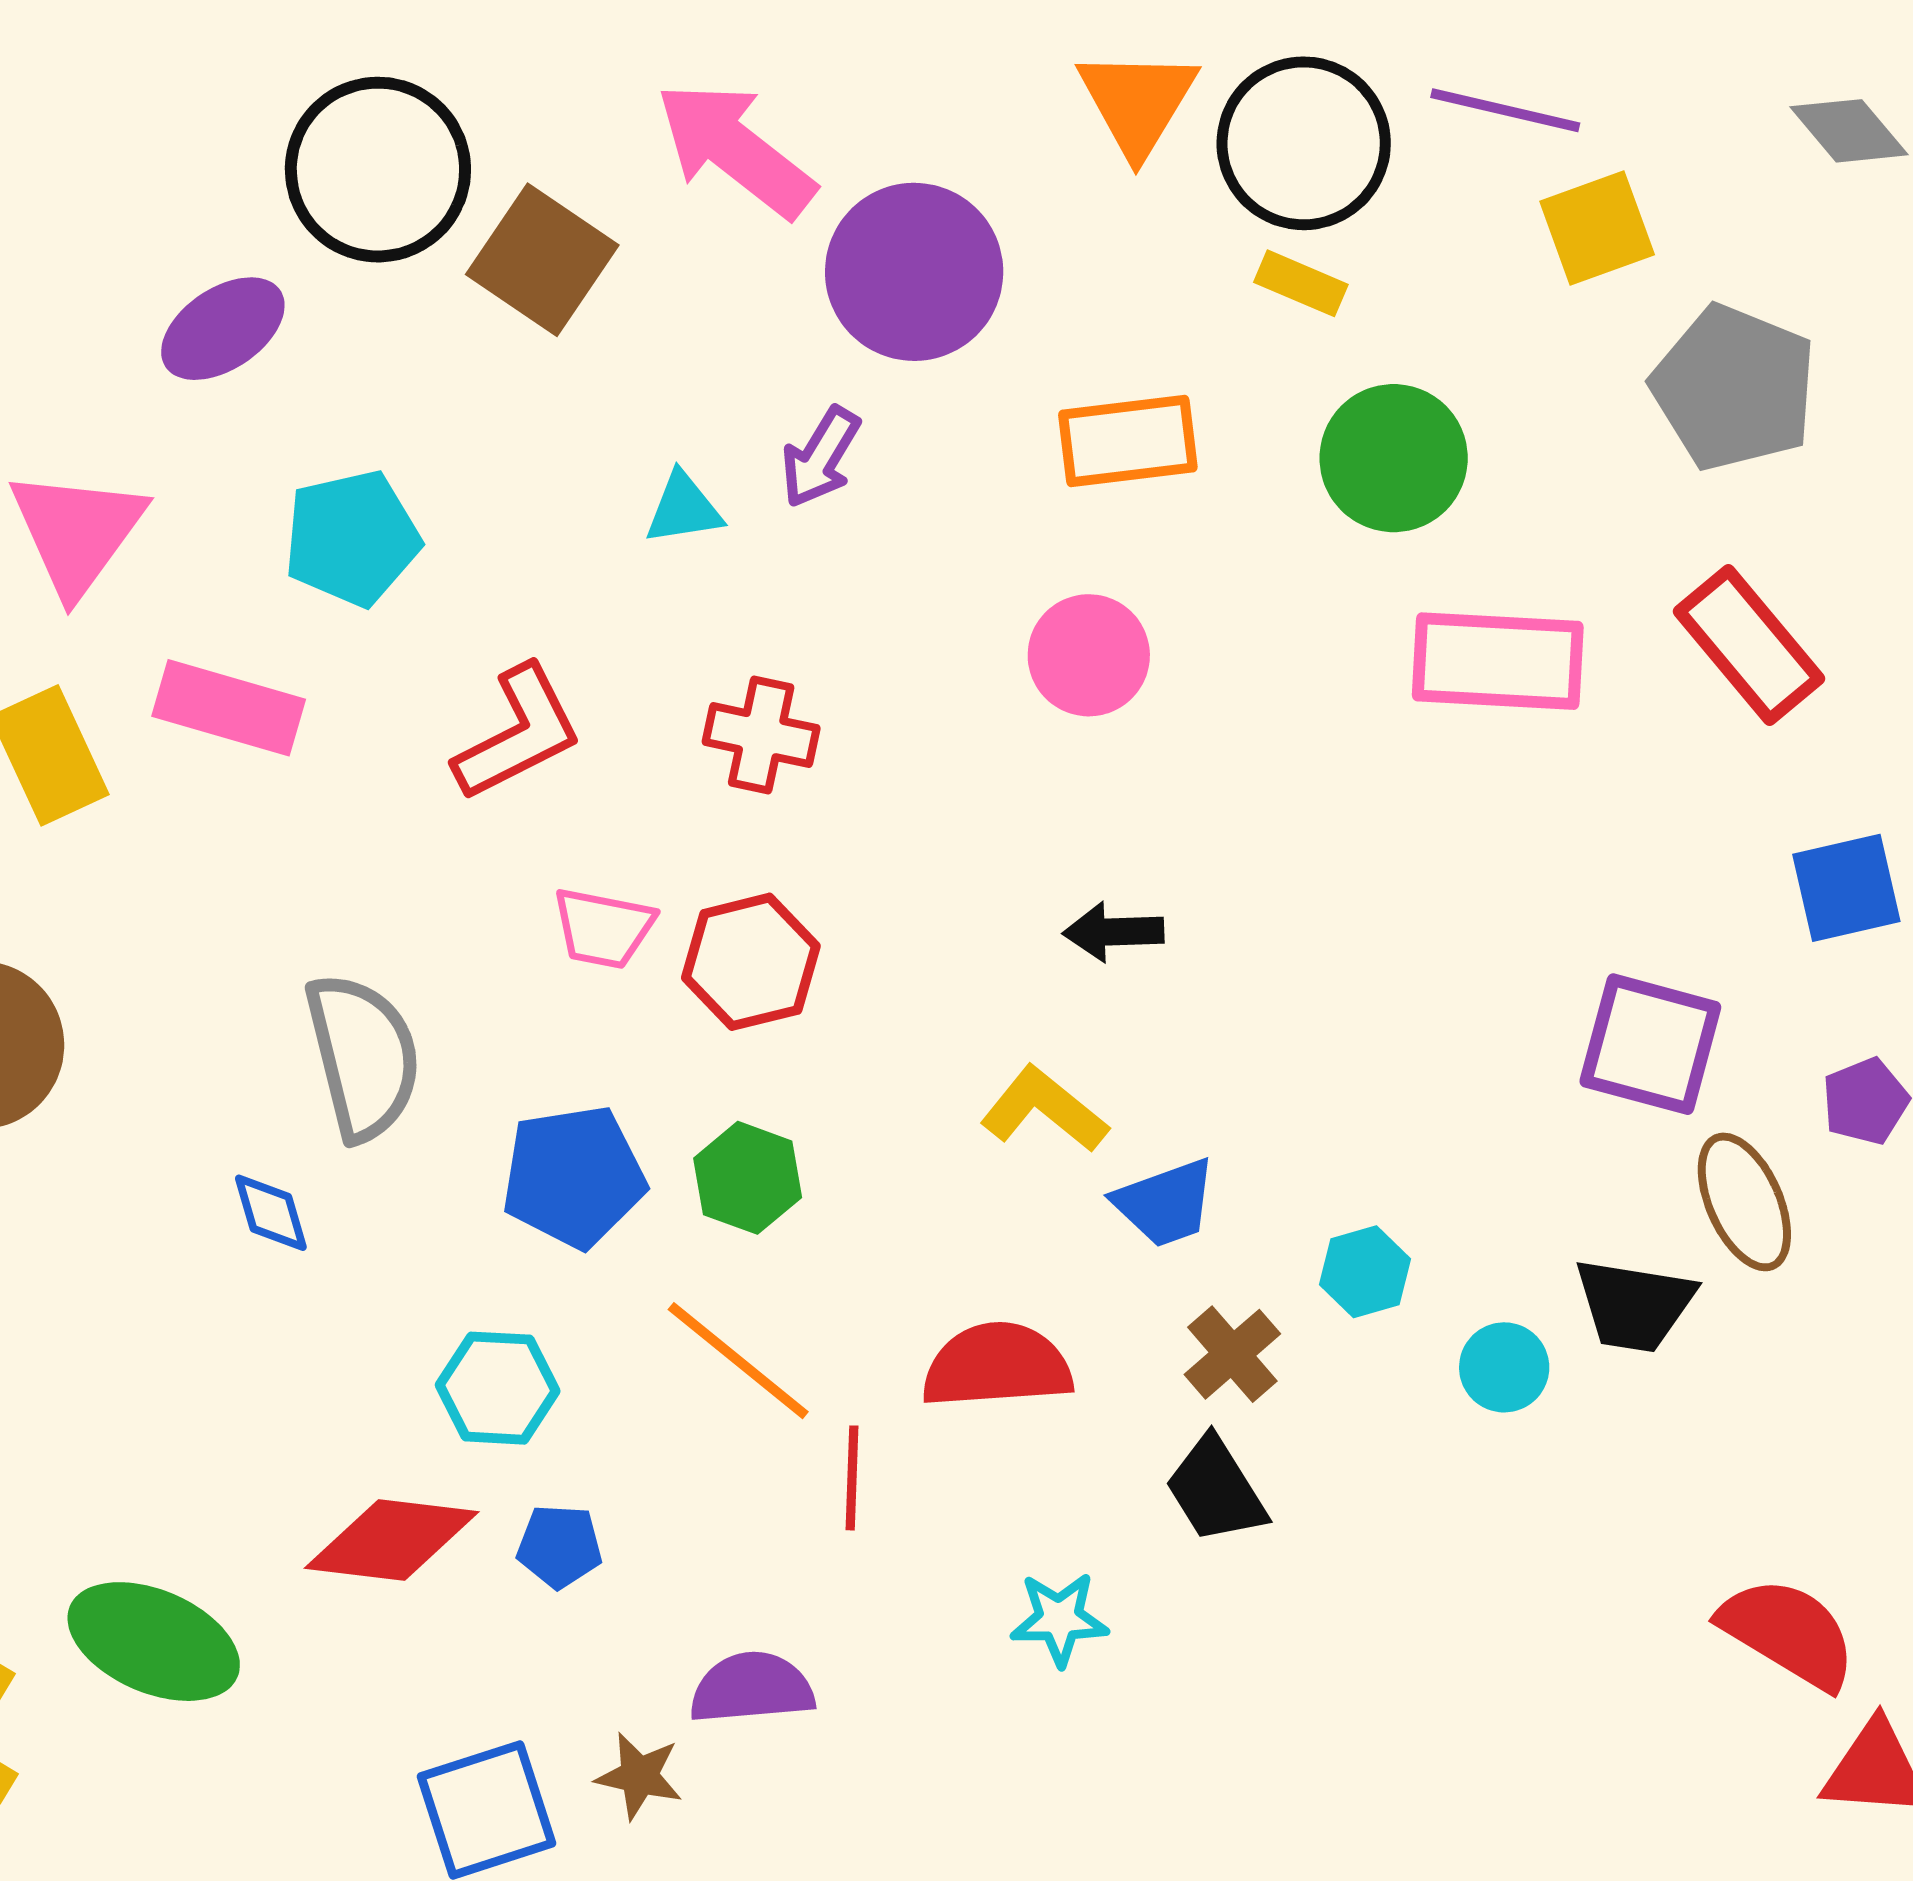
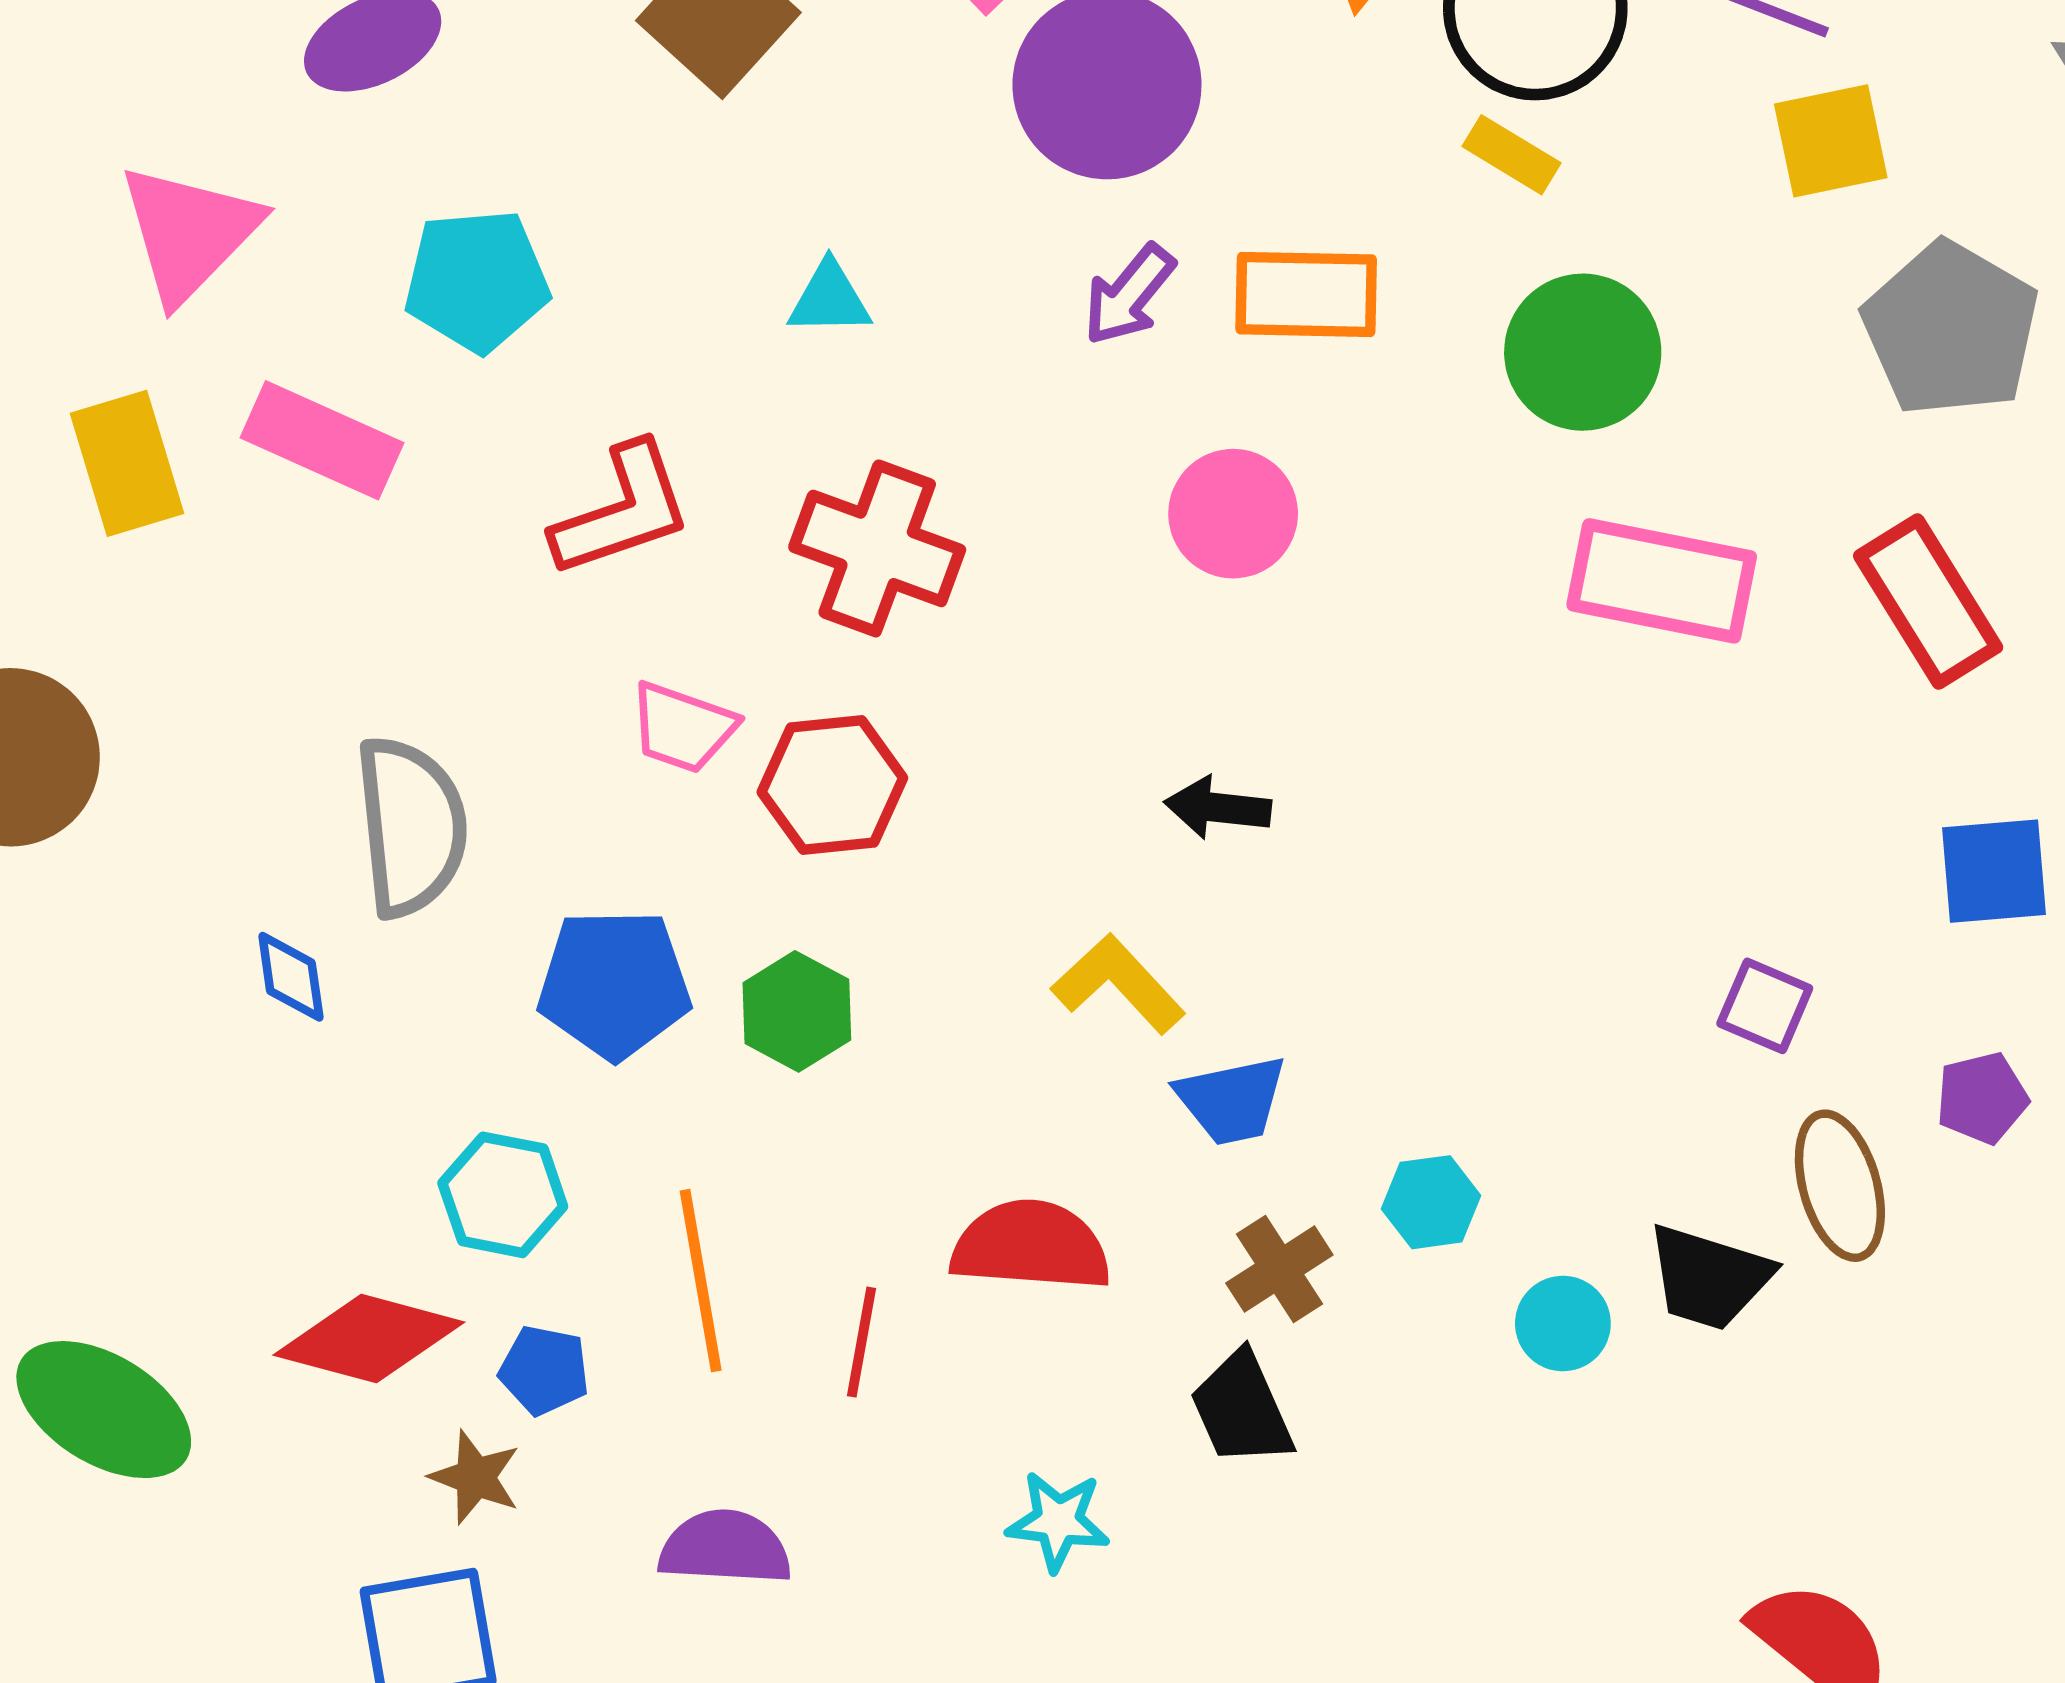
purple arrow: (821, 457) -> (1129, 295), moved
red cross: (761, 735) -> (877, 548), size x1.4
purple square: (1650, 1044) -> (1765, 1006), size x0.6
orange line: (738, 1361) -> (701, 1281), moved, turned 33
brown star: (639, 1776) -> (475, 1477), moved

